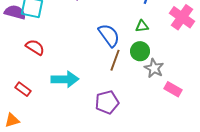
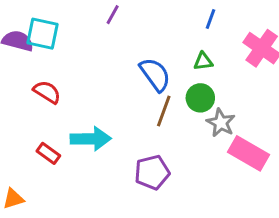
red rectangle: (23, 89) -> (48, 153), moved
pink rectangle: (173, 89) -> (249, 153), size x1.5

